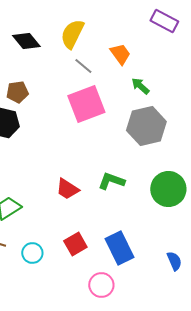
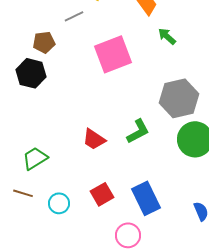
gray line: (83, 66) -> (74, 16), moved, turned -66
gray hexagon: (146, 126) -> (179, 98), moved
green L-shape: (111, 181) -> (138, 131), turned 132

